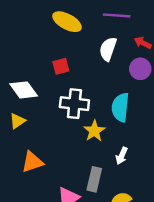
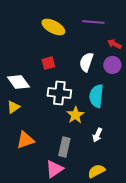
white semicircle: (108, 49) -> (86, 62), moved
gray rectangle: (94, 179) -> (64, 147), moved

